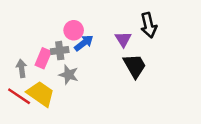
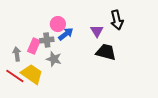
black trapezoid: (135, 66) -> (106, 52), turned -45

